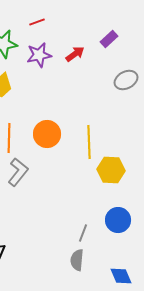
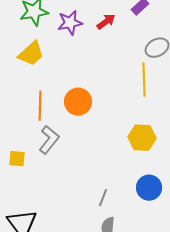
yellow line: (89, 142) -> (144, 80), moved
gray line: (83, 233) -> (103, 198), moved

